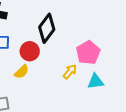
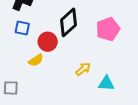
pink pentagon: (88, 53) -> (108, 29), moved

